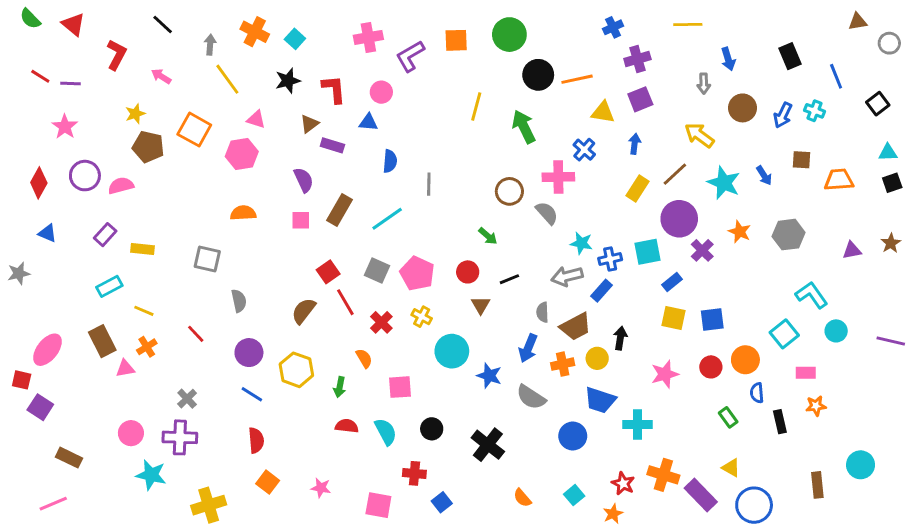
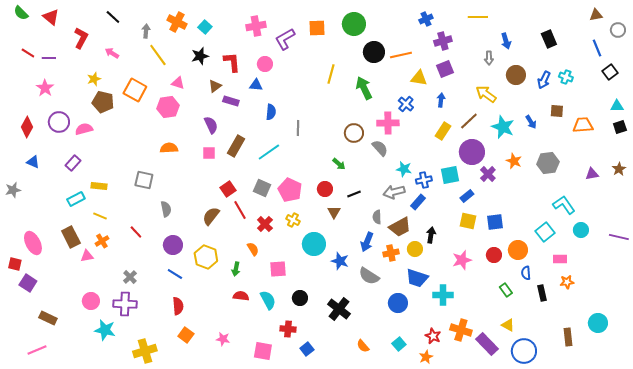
blue line: (836, 76) -> (597, 48), moved
yellow rectangle: (142, 249) -> (99, 186), moved
pink ellipse: (47, 350) -> (33, 243), turned -65

